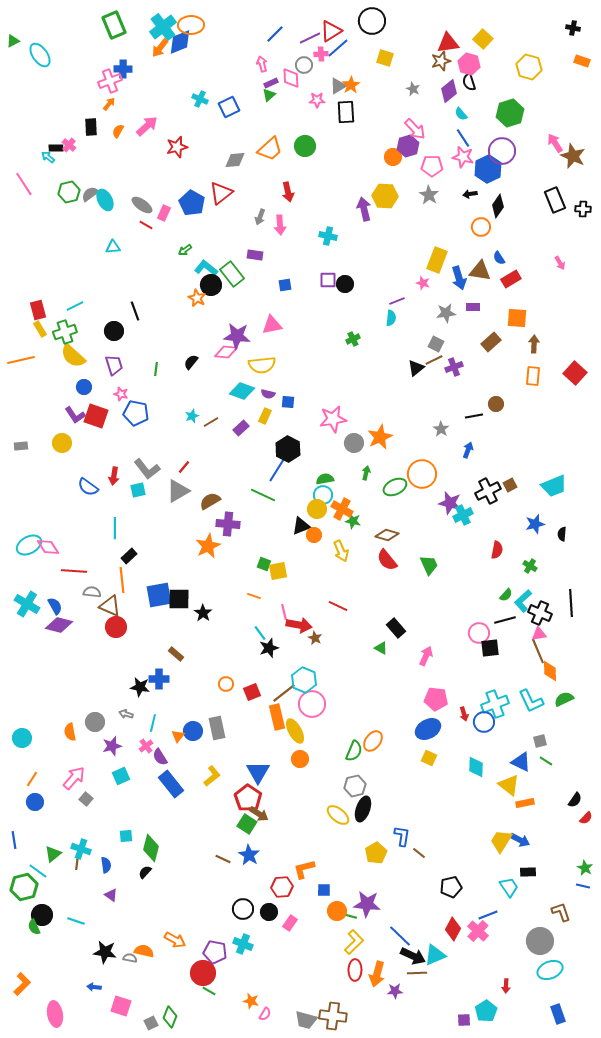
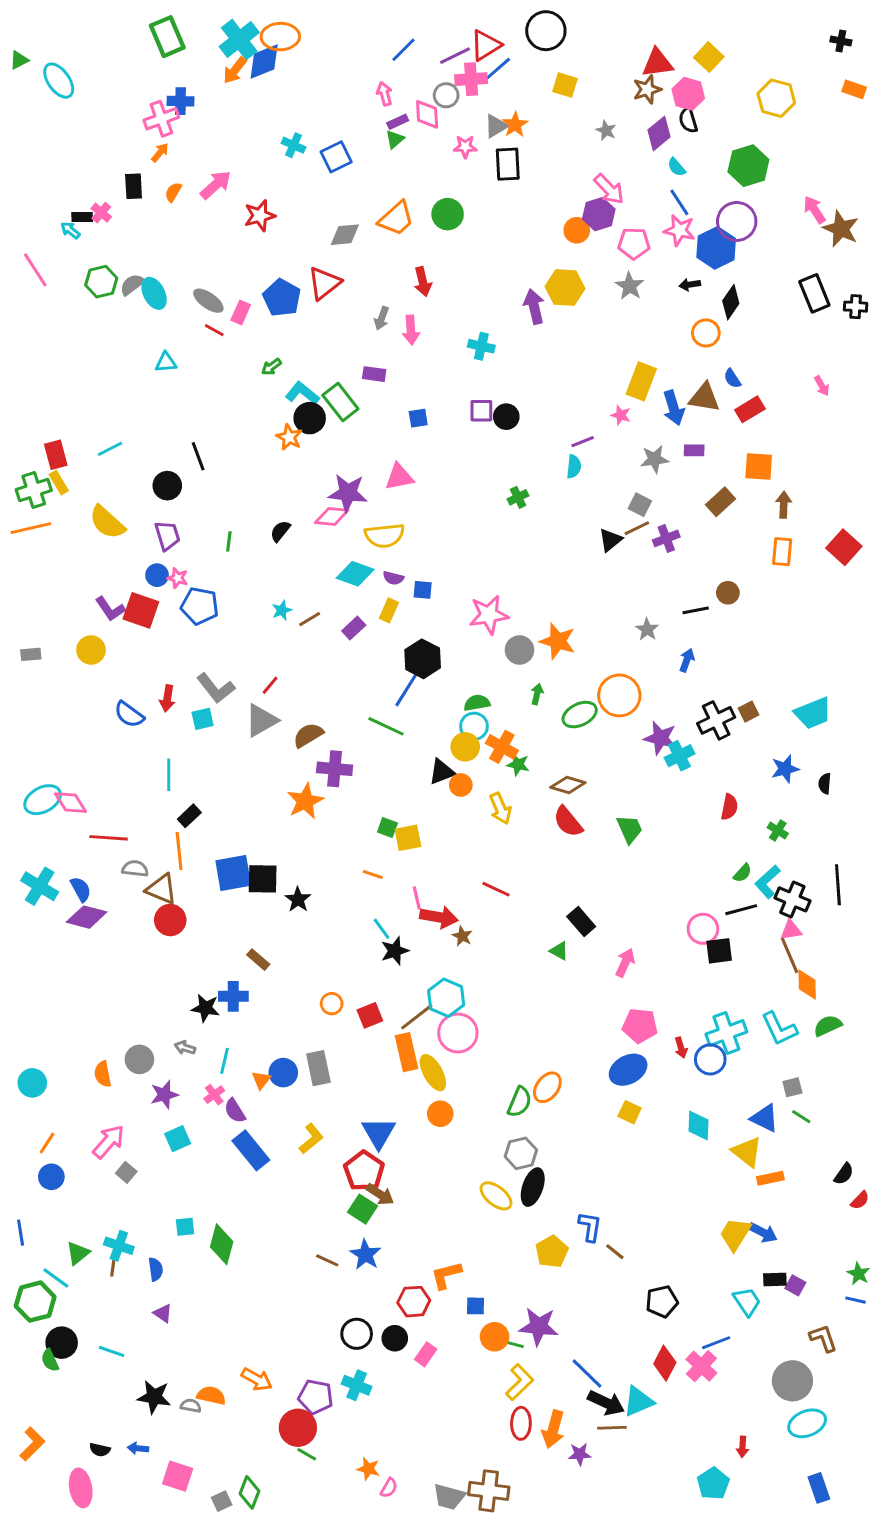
pink cross: (321, 54) -> (471, 79), size x1.5
green cross: (65, 332) -> (34, 490), moved
blue circle: (84, 387) -> (157, 575), moved
orange star: (380, 437) -> (558, 641), turned -30
black semicircle: (145, 872) -> (100, 1450), moved, turned -120
purple square: (464, 1020) -> (795, 1285), moved, turned 32

